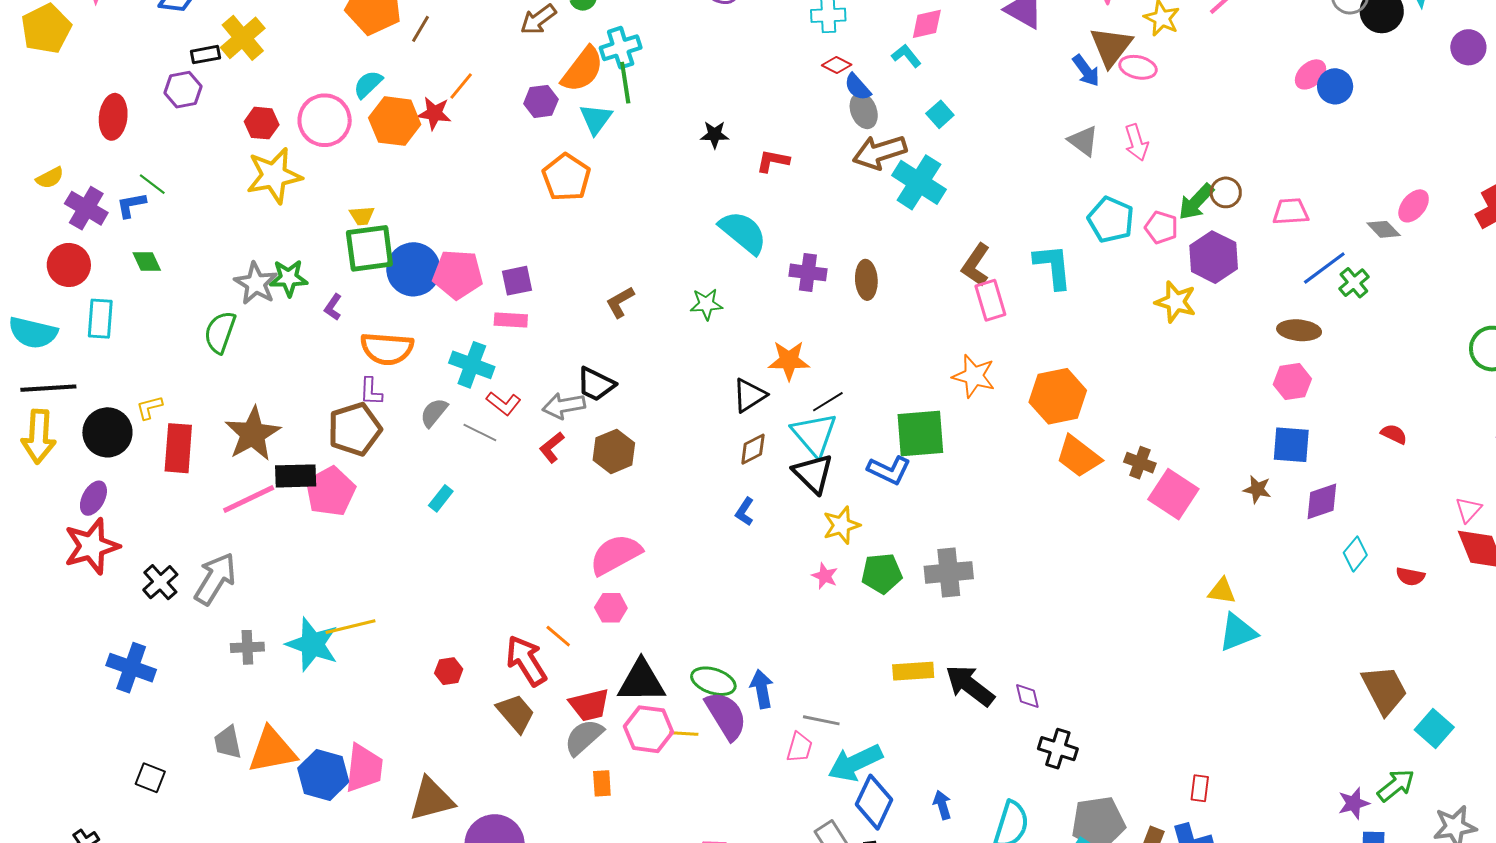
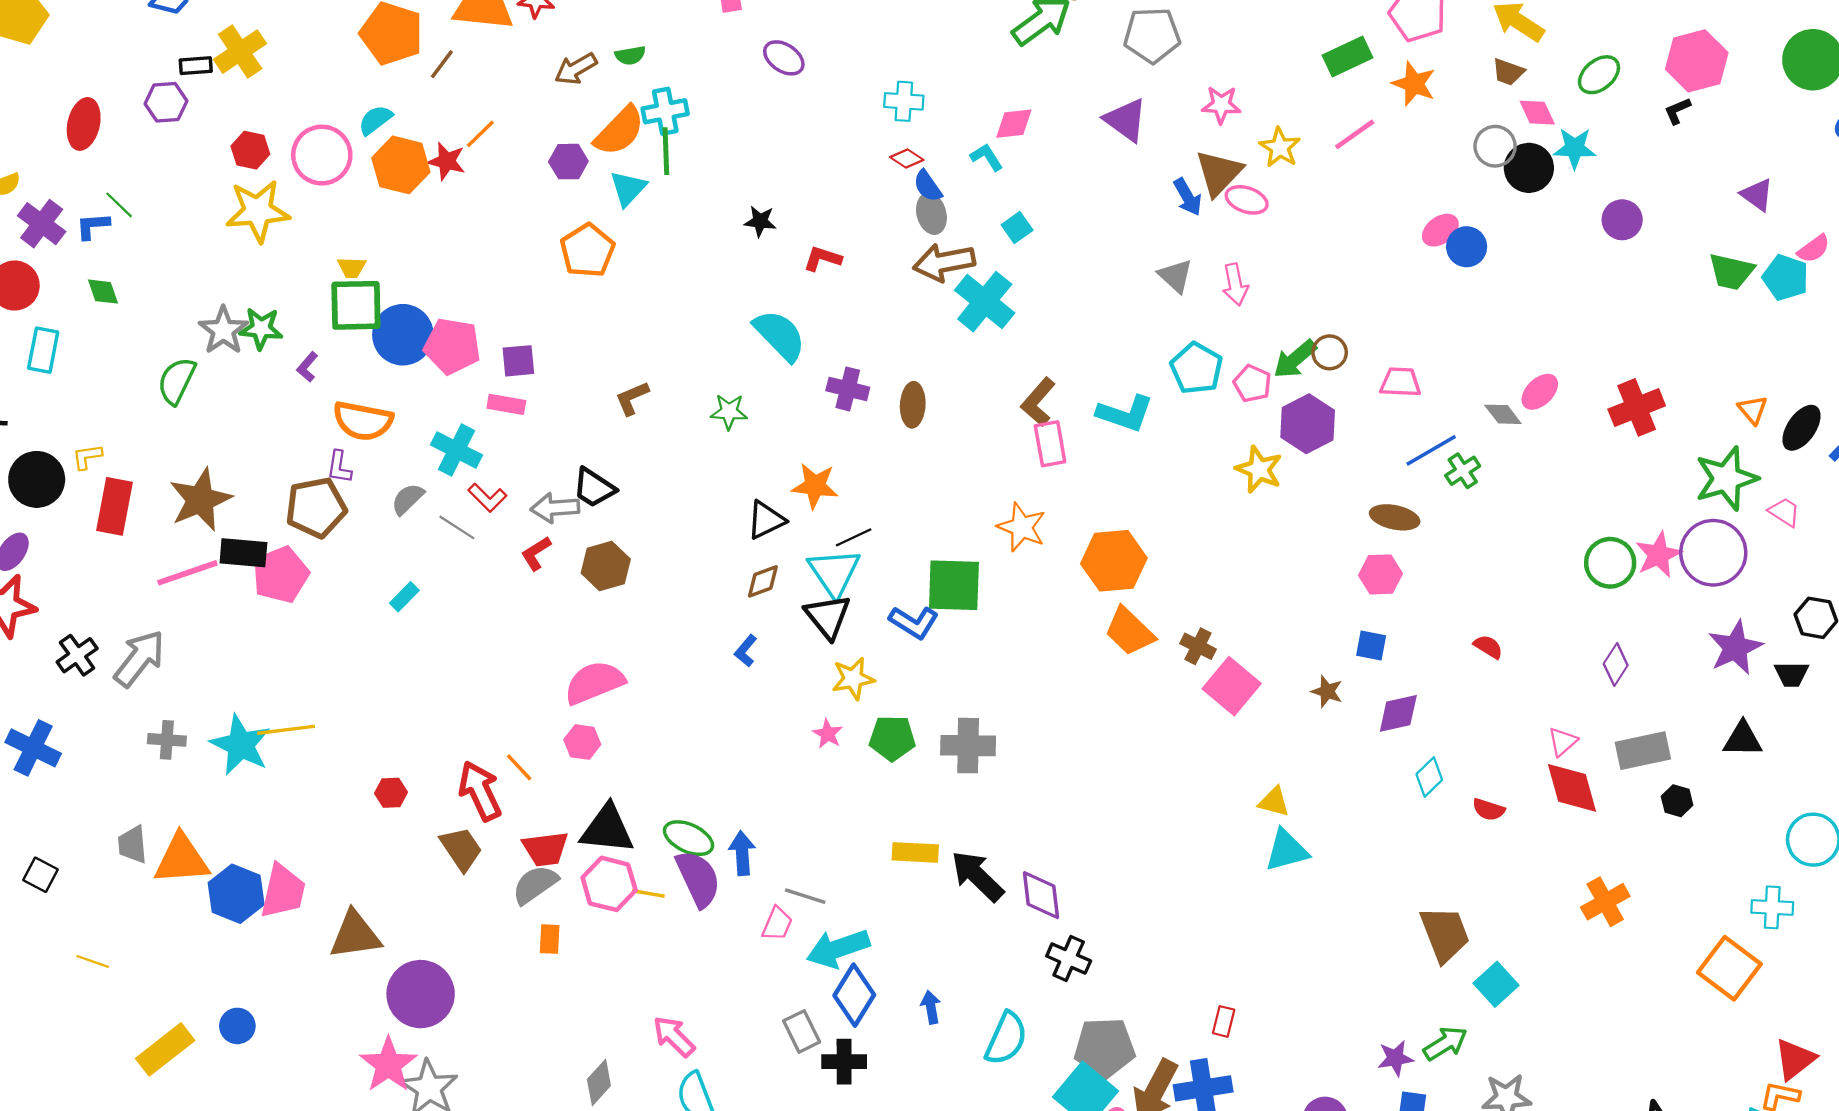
cyan L-shape: (1053, 266) -> (1125, 414), turned 108
blue square: (1291, 445) -> (1371, 646), size x0.7
purple diamond: (1027, 696) -> (1041, 895), size x1.6

